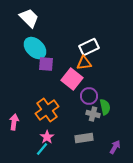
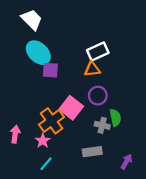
pink square: (72, 79) -> (71, 108), moved
purple circle: (89, 96) -> (98, 96), moved
pink star: (47, 137) -> (43, 141), moved

